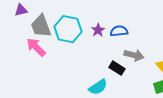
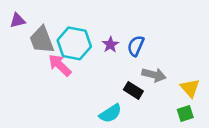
blue semicircle: (119, 31) -> (136, 46), turned -60
pink arrow: (36, 47) -> (60, 65), moved

